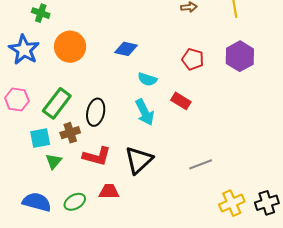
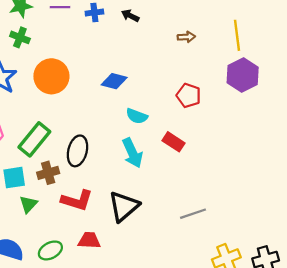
purple hexagon: (240, 56) -> (243, 75), moved

